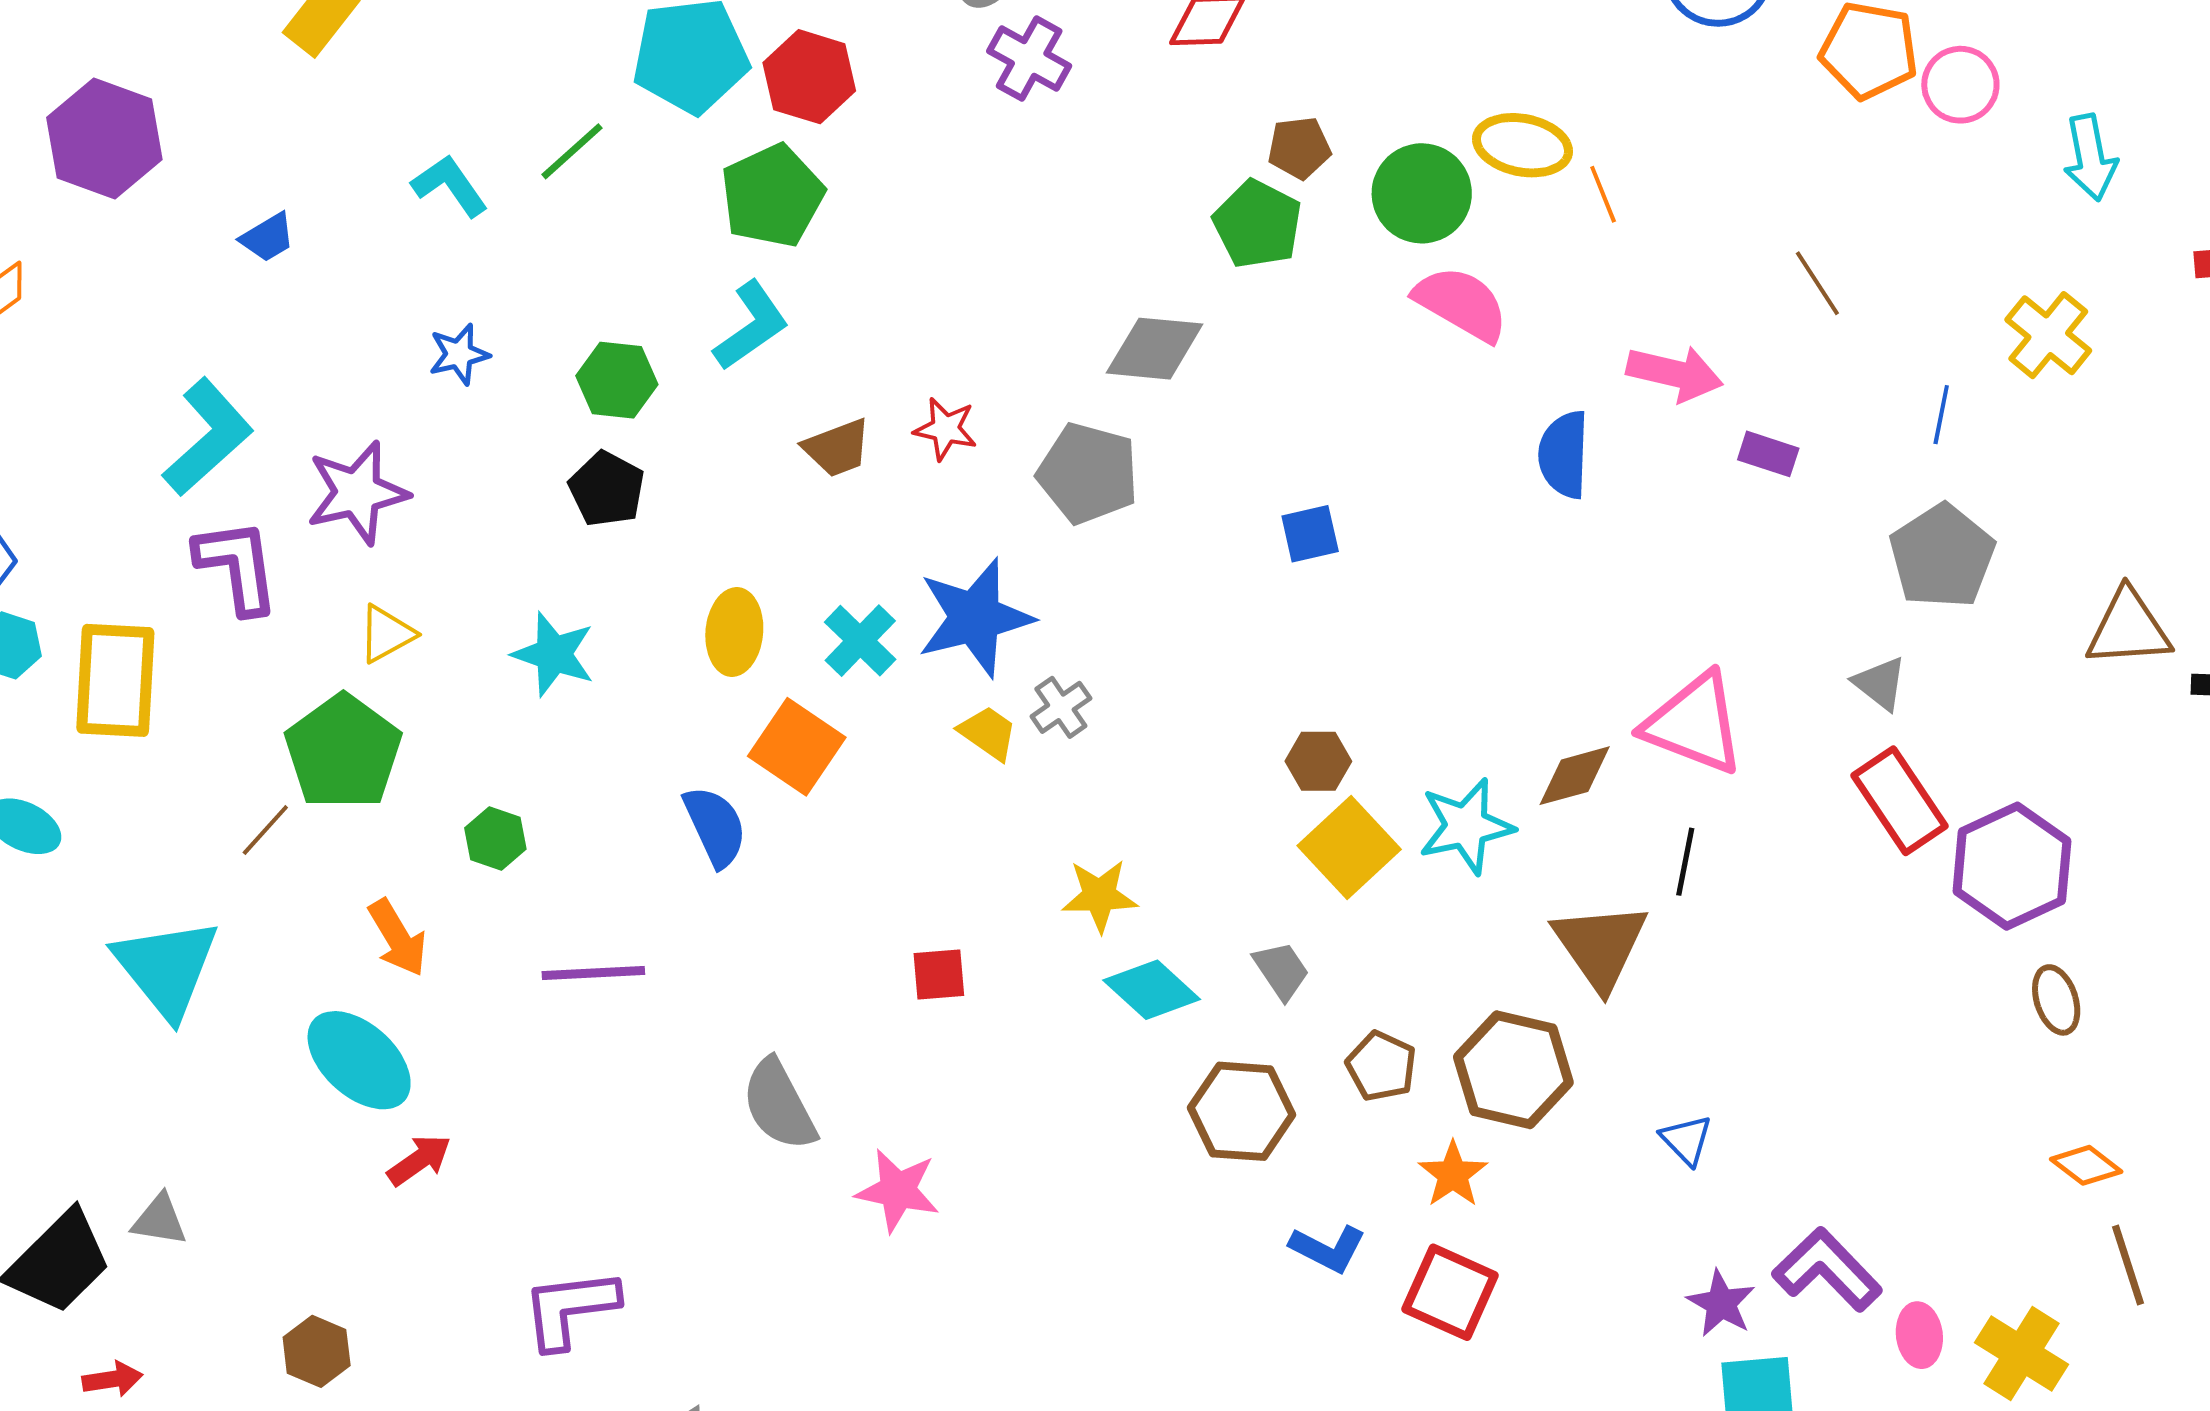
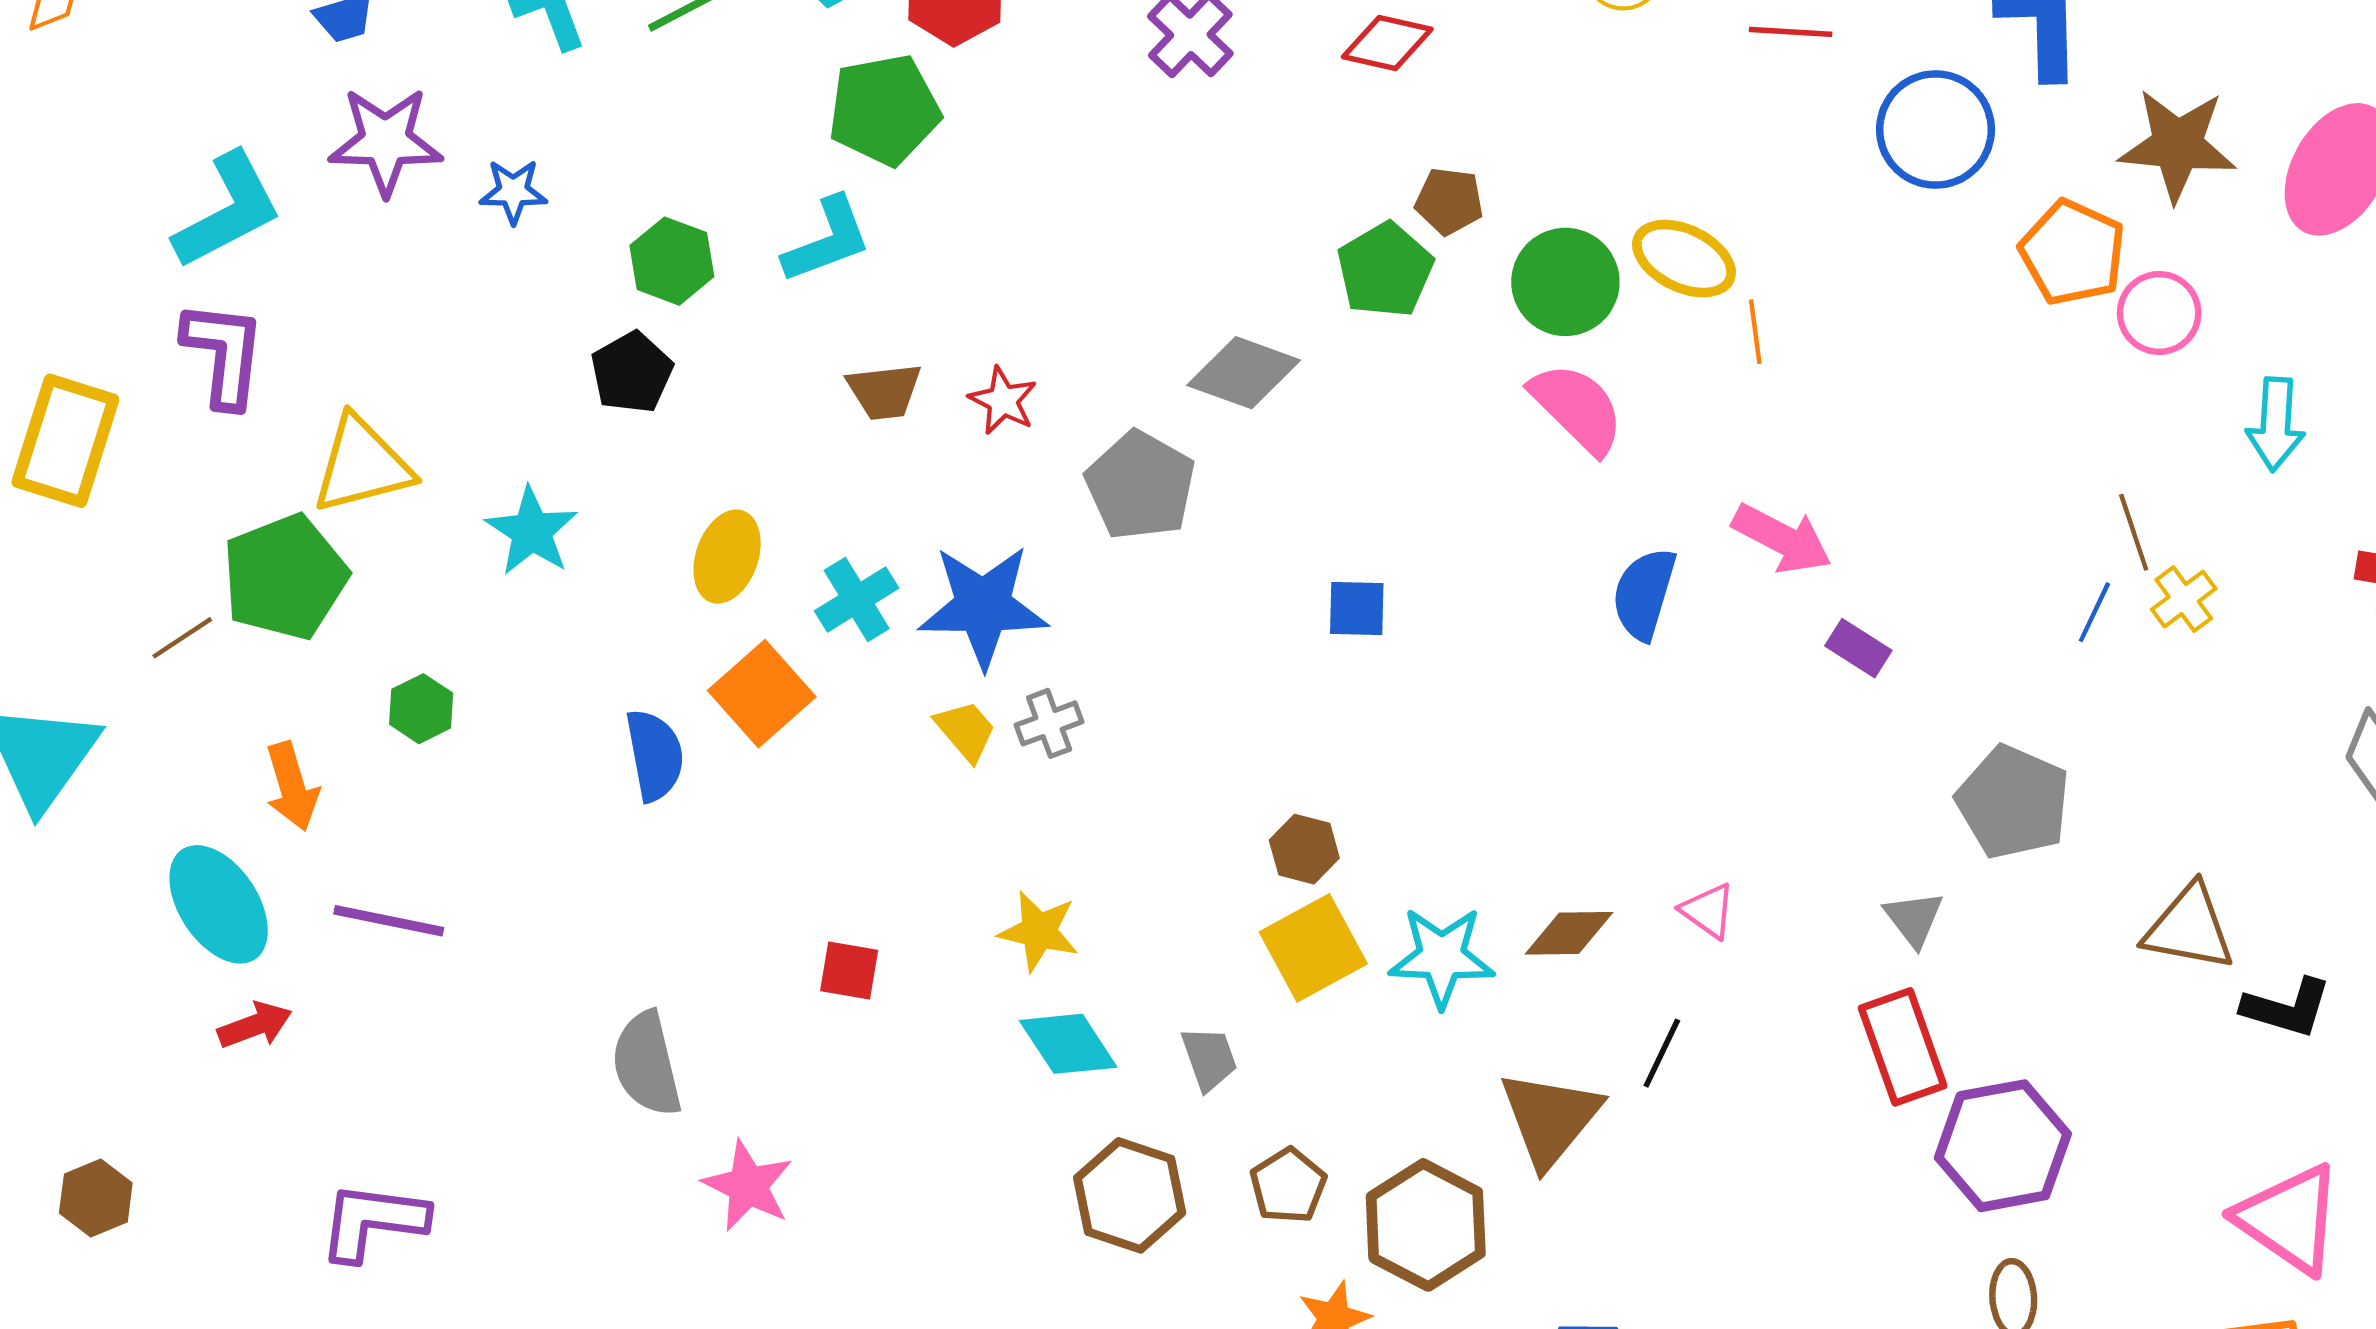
brown line: (1817, 283) -> (2134, 532), moved
yellow cross: (2048, 335) -> (2184, 599), size x0.7
blue line: (1941, 415) -> (2094, 612), moved
purple star: (357, 493) -> (386, 141), moved
gray pentagon: (1942, 556) -> (2013, 802), turned -30
yellow triangle: (386, 634) -> (362, 465), size x1.6
pink triangle: (1694, 724) -> (1708, 911), size x0.5
purple line: (593, 973) -> (389, 921), moved

